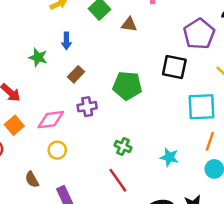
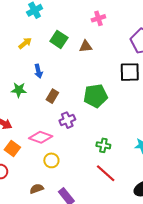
pink diamond: (51, 120) -> (41, 137), turned 40
brown semicircle: (32, 179) -> (37, 189), turned 112

